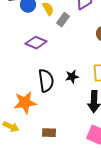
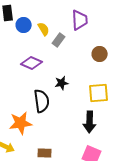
black star: (72, 77) -> (62, 83), moved

